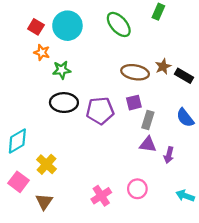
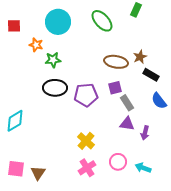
red square: (36, 27) -> (14, 26), moved, turned -32
black rectangle: (184, 76) -> (151, 75), moved
gray rectangle: (148, 120) -> (127, 103), turned -49
yellow cross: (46, 164) -> (86, 141), moved
pink square: (19, 182) -> (16, 169), moved, turned -30
cyan arrow: (185, 196) -> (143, 168), moved

